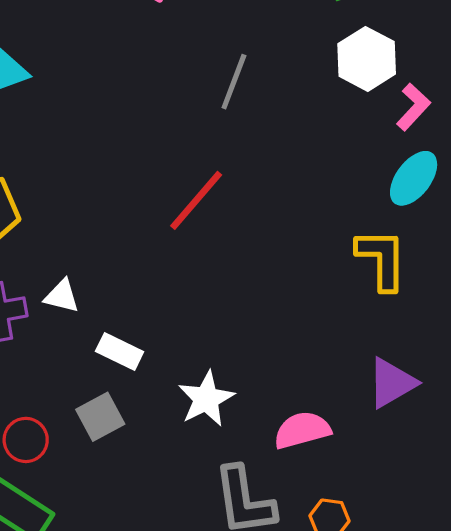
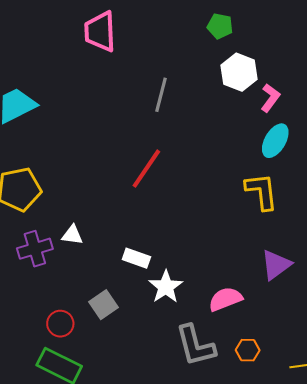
white rectangle: (120, 352) -> (136, 258), moved

